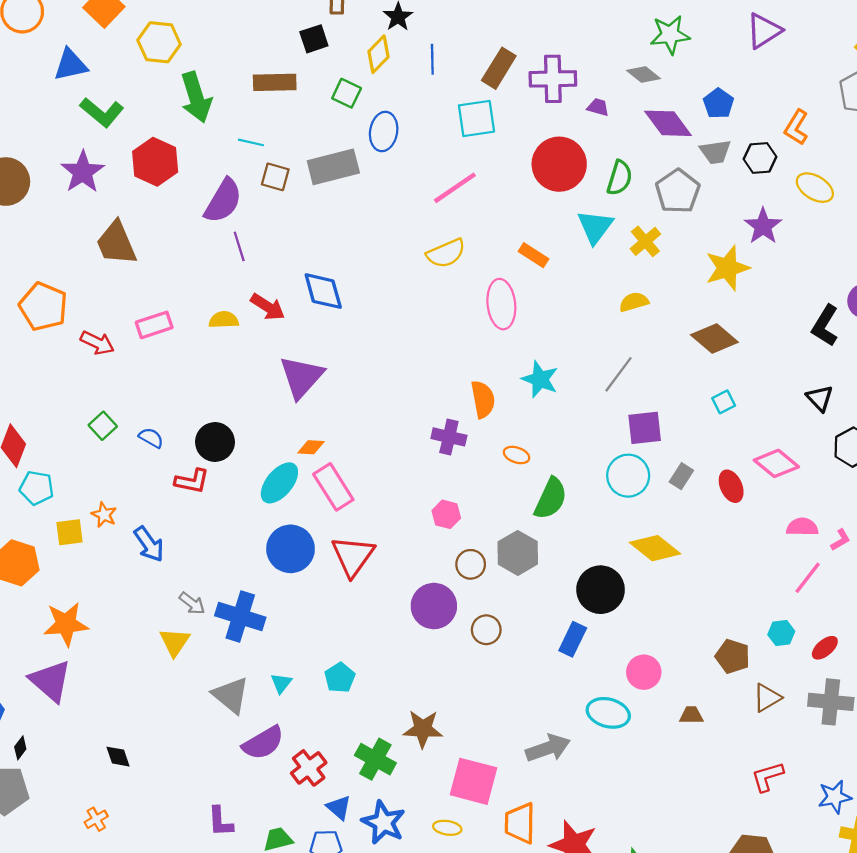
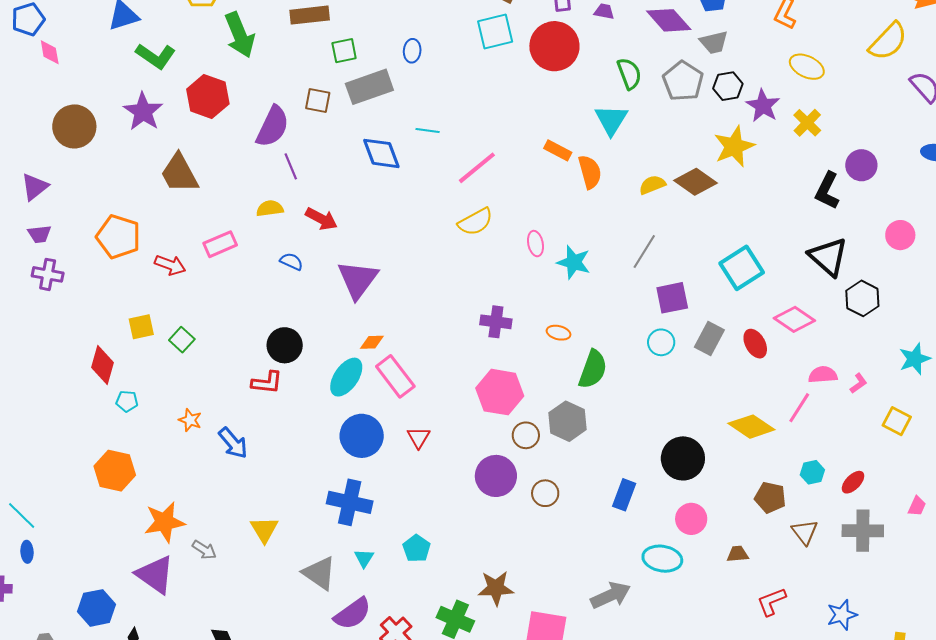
green square: (347, 93) -> (344, 51), moved, turned -32
blue ellipse: (384, 132) -> (412, 51), size x0.7
cyan line: (251, 142) -> (428, 131), moved
black hexagon: (760, 158) -> (728, 86), moved
red circle: (559, 164) -> (554, 46), moved
green semicircle: (620, 178) -> (629, 74), turned -32
pink line: (455, 188) -> (477, 168), moved
yellow cross: (645, 241) -> (807, 123), moved
yellow semicircle: (446, 253) -> (475, 222), moved
blue diamond: (323, 291) -> (381, 153), moved
pink ellipse: (501, 304) -> (536, 244), moved, size x0.6
yellow semicircle: (224, 320) -> (270, 208), moved
brown diamond: (714, 338) -> (695, 182), moved
black triangle: (820, 398) -> (828, 257), size x1.6
orange semicircle: (483, 399) -> (590, 172), moved
cyan square: (724, 402) -> (742, 268), size x2.0
blue semicircle: (151, 438) -> (291, 261), moved
cyan circle: (628, 476) -> (661, 342), size x0.7
gray rectangle: (681, 476) -> (709, 339), size x1.4
cyan pentagon: (37, 488) -> (127, 401), size x0.7
pink hexagon: (446, 514) -> (500, 392), size x1.8
yellow square: (69, 532) -> (141, 327), moved
yellow diamond: (655, 548) -> (751, 427), moved
red triangle: (353, 556) -> (419, 437), size x0.6
pink line: (808, 578) -> (799, 408), moved
black circle: (601, 590) -> (683, 458), moved
gray arrow: (192, 603) -> (204, 550), moved
blue cross: (240, 616) -> (350, 502), moved
brown triangle: (767, 698) -> (805, 532), turned -32
red L-shape: (767, 777) -> (772, 602), moved
blue star: (835, 797) -> (842, 615), moved

